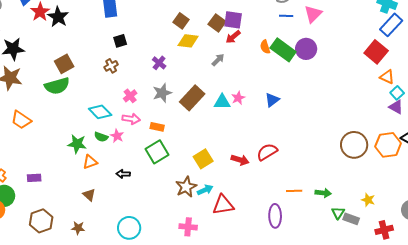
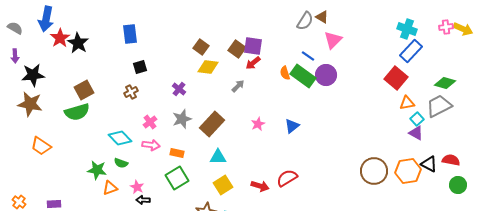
blue line: (286, 16) -> (308, 56), moved, turned 32
orange triangle: (387, 77) -> (407, 103), turned -35
cyan triangle: (222, 102) -> (218, 157), moved
pink star: (117, 136) -> (137, 187), moved

